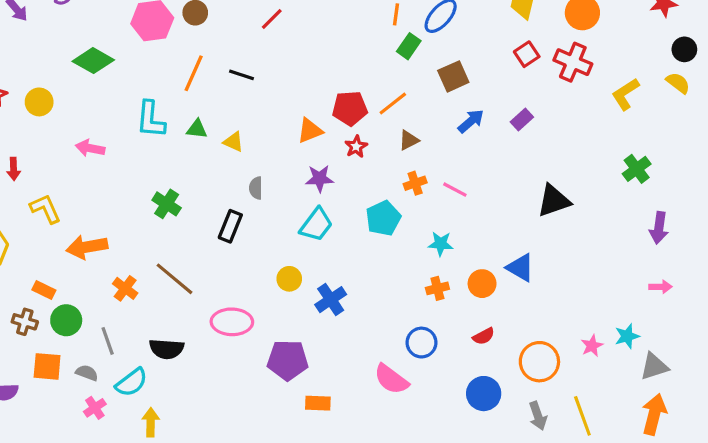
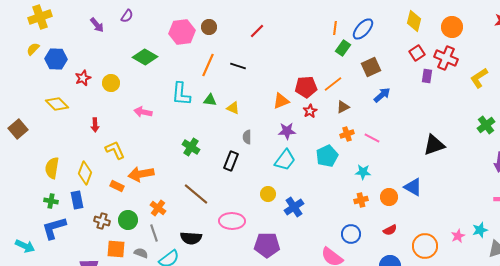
purple rectangle: (522, 119) -> (427, 76), moved, turned -40
orange cross: (125, 288) -> (158, 208), moved
orange rectangle: (44, 290) -> (117, 186), moved

